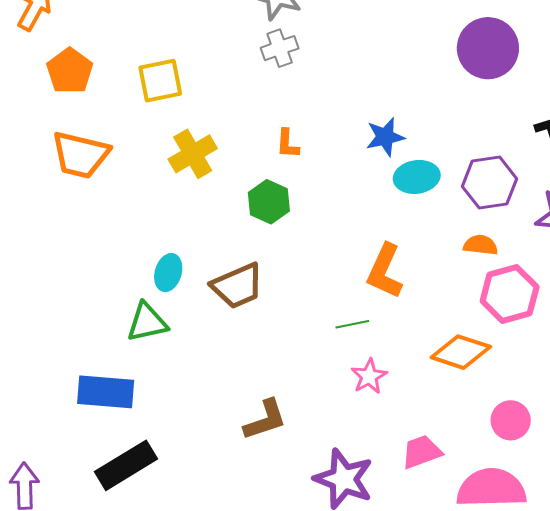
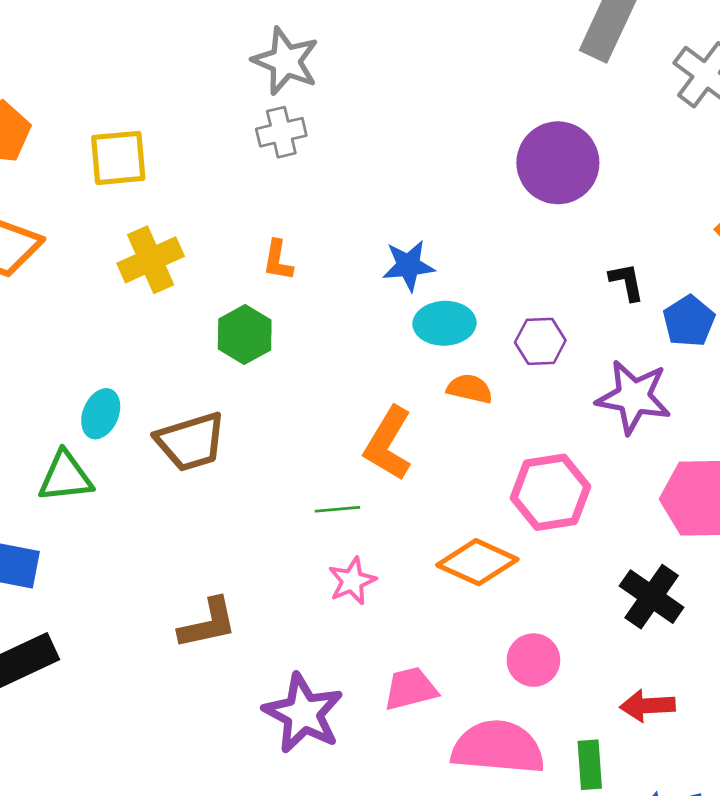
purple hexagon: (490, 183) -> (540, 341), size x0.7
orange semicircle: (481, 245) -> (470, 389), moved

